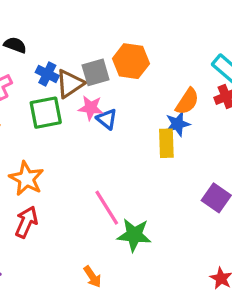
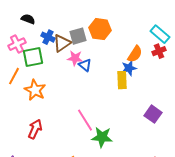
green square: (46, 113) -> (33, 57), moved
orange star: (26, 179) -> (35, 90), moved

